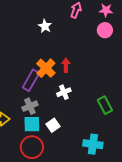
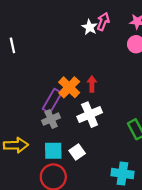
white star: (45, 26) -> (90, 27), moved
white cross: (64, 92) -> (90, 115), size x1.5
gray cross: (30, 106) -> (51, 119), moved

